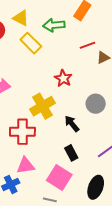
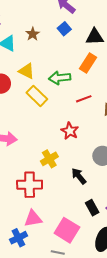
red line: (88, 45) -> (84, 99), moved
yellow cross: (42, 106) -> (49, 159), size x0.7
black rectangle: (71, 153) -> (92, 208), moved

